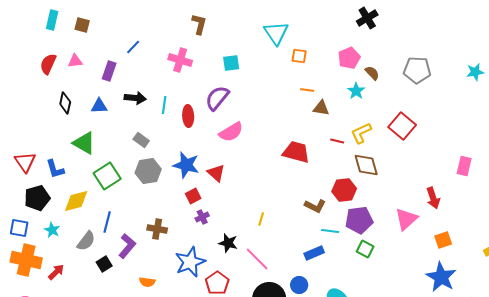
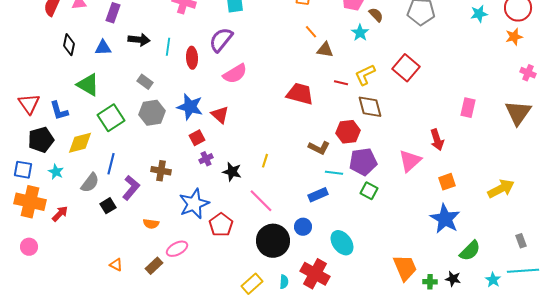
orange line: (307, 90) -> (311, 32), turned 40
black star: (228, 243) -> (232, 172), moved

